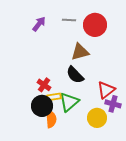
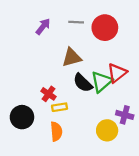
brown triangle: (80, 52) -> (72, 57), moved
red triangle: (106, 90) -> (117, 73), moved
green triangle: (69, 102) -> (102, 82), moved
black circle: (42, 106) -> (22, 117), moved

